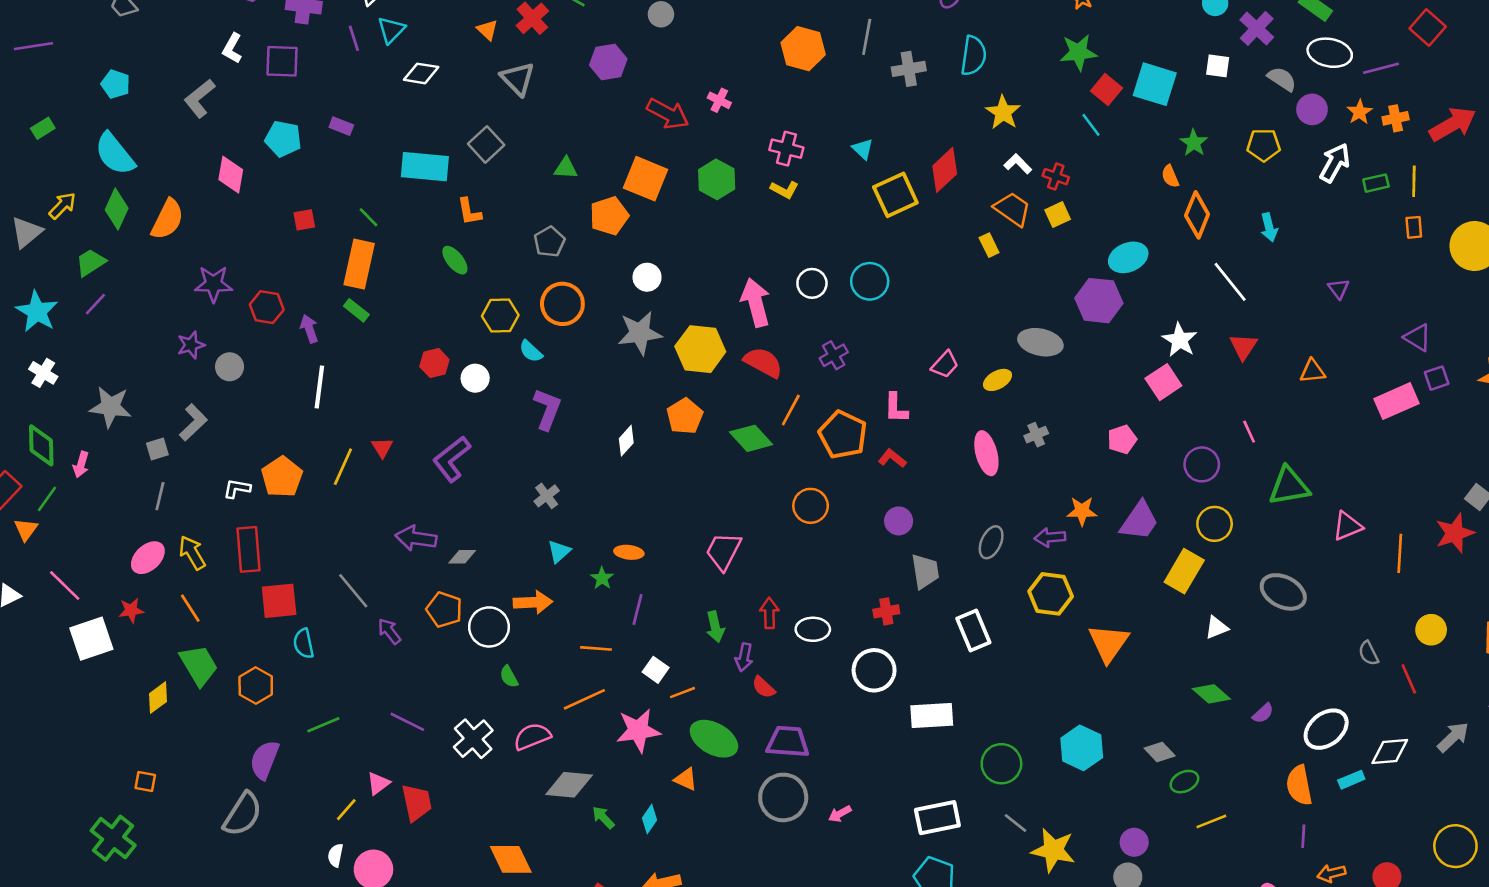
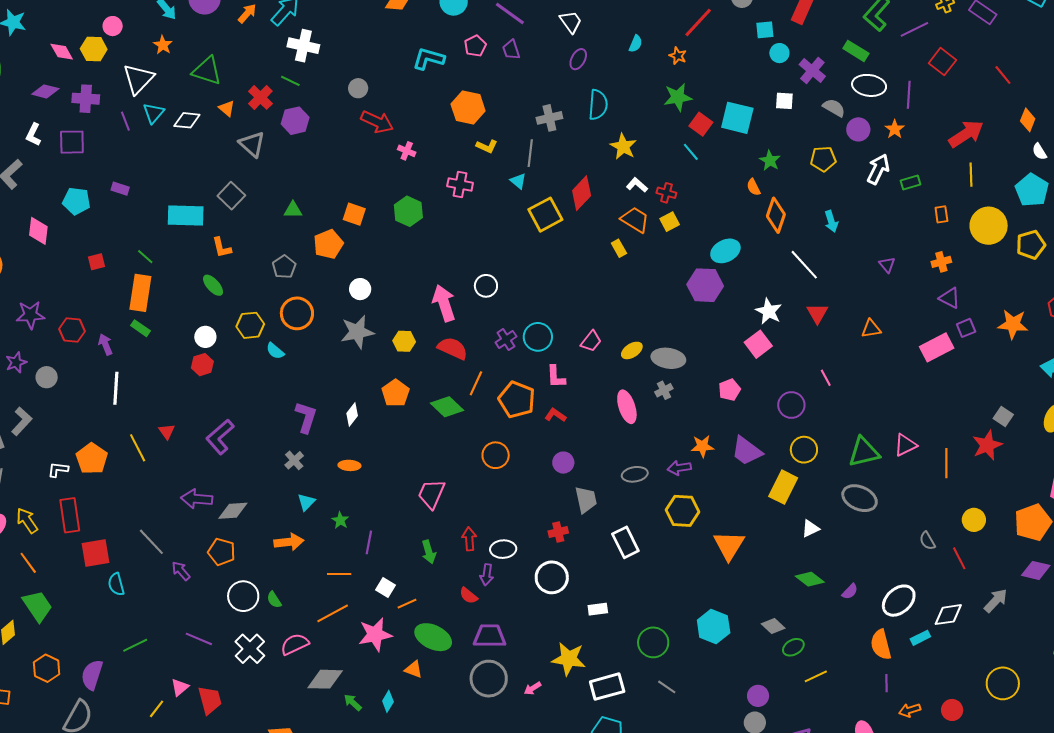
gray line: (867, 37) -> (530, 153), moved
purple hexagon: (608, 62) -> (295, 121), moved
purple line: (1381, 68) -> (909, 95), turned -68
white diamond: (421, 73) -> (187, 120), moved
red arrow: (668, 114) -> (377, 122), moved
orange cross: (1396, 118) -> (941, 262), moved
orange square: (646, 179) -> (354, 214), size x0.7
yellow line: (1414, 181) -> (971, 175), moved
yellow L-shape: (785, 190) -> (487, 146), moved
cyan circle: (870, 281) -> (538, 337), moved
gray ellipse: (1040, 342) -> (668, 358), moved
yellow hexagon: (700, 349) -> (404, 341), size x0.6
white circle: (475, 378) -> (205, 337), moved
purple L-shape: (547, 409) -> (306, 417), moved
yellow line: (343, 467) -> (138, 448), turned -48
green triangle: (1289, 486) -> (864, 452), moved
purple trapezoid: (1139, 521) -> (747, 451), turned 96
gray ellipse: (991, 542) -> (635, 474), turned 60
orange ellipse: (629, 552) -> (349, 465), moved
gray diamond: (462, 557) -> (233, 511), size x1.4
white circle: (489, 627) -> (243, 596), moved
purple arrow: (744, 657) -> (487, 575), moved
orange hexagon: (256, 686) -> (47, 668), moved
white rectangle: (932, 716) -> (598, 609), size x0.6
yellow star: (1053, 850) -> (569, 659), moved

